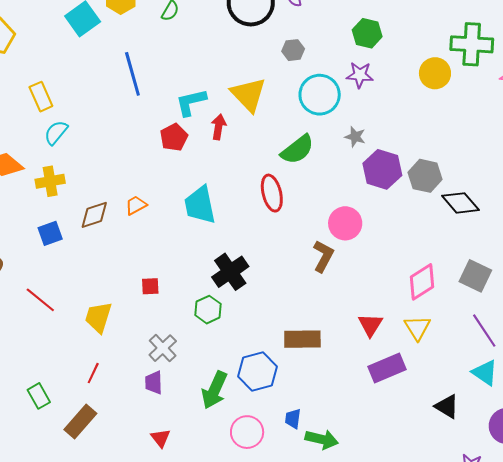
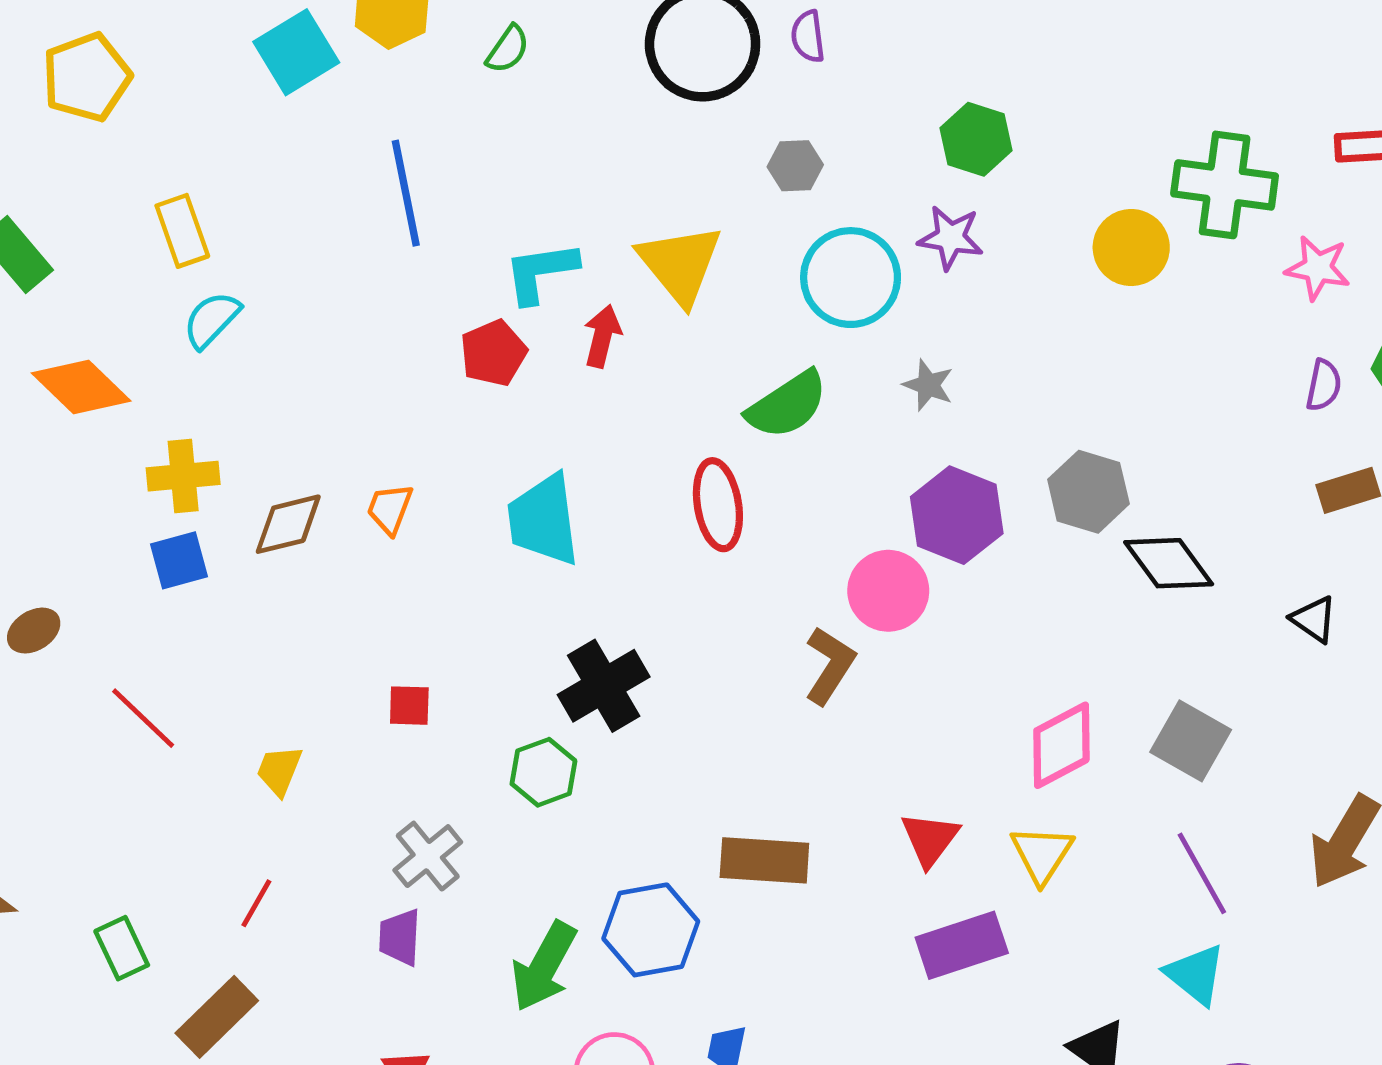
purple hexagon: (382, 169) -> (957, 515), moved
yellow cross: (50, 181) -> (183, 476), moved
orange trapezoid: (136, 205) -> (390, 509), turned -45
yellow trapezoid: (98, 317) -> (279, 770), size x0.7

